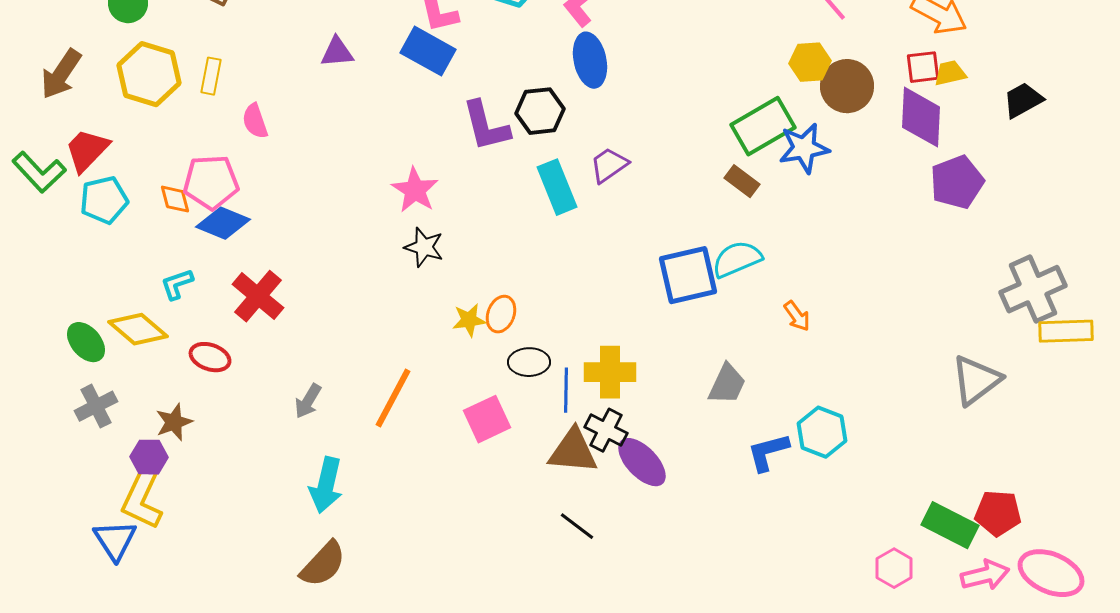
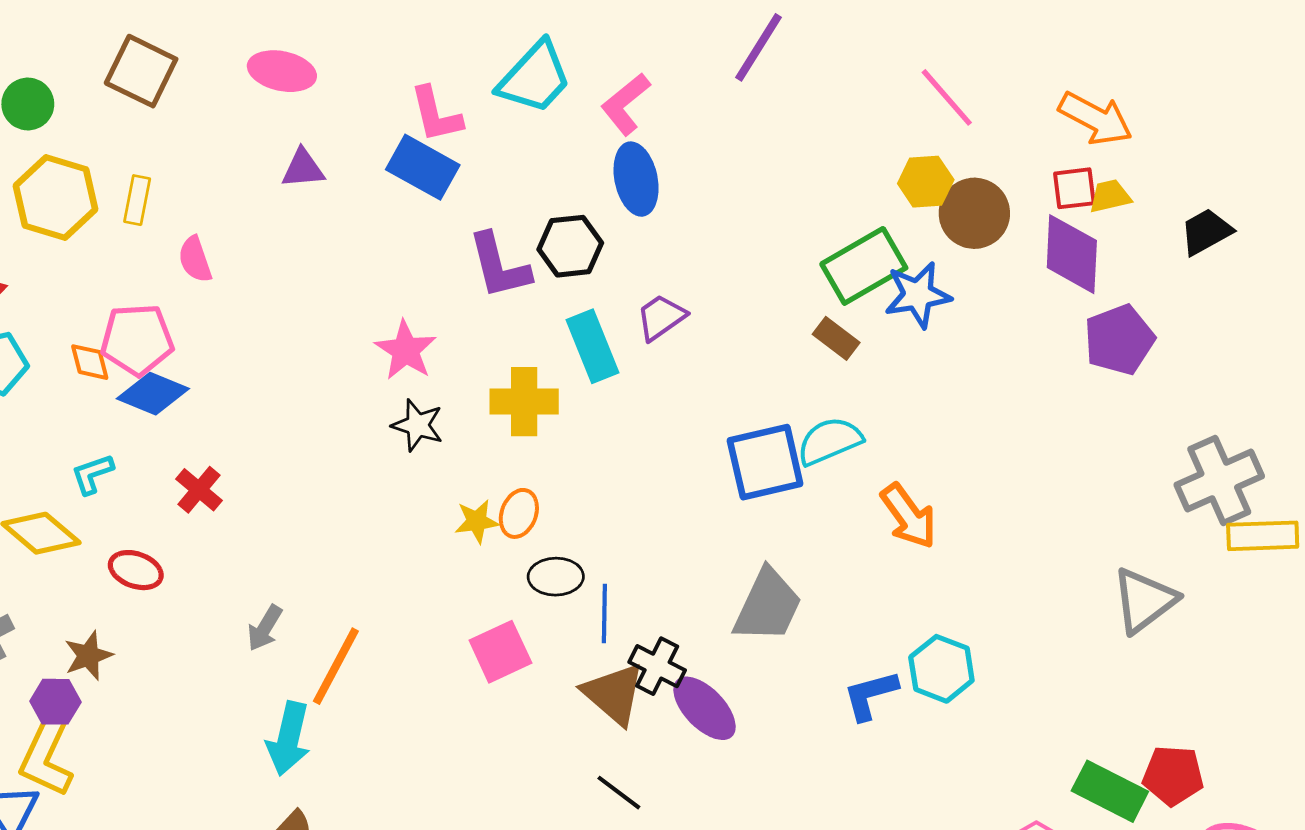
red cross: (258, 296) -> (199, 490), size x0.7
orange arrow: (797, 316) -> (909, 516), size x1.6
yellow cross: (610, 372) -> (524, 402), moved
gray trapezoid: (727, 384) -> (768, 606), moved, size x1.4
orange line: (393, 398) -> (336, 666), moved
brown triangle: (573, 451) -> (614, 694), turned 36

